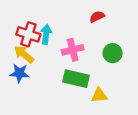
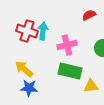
yellow arrow: (24, 54) -> (24, 69), moved
blue star: (19, 73) -> (29, 88), moved

